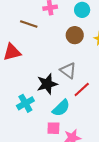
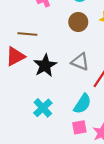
brown line: (29, 24) -> (27, 34), moved
black star: (47, 84) -> (45, 65), moved

